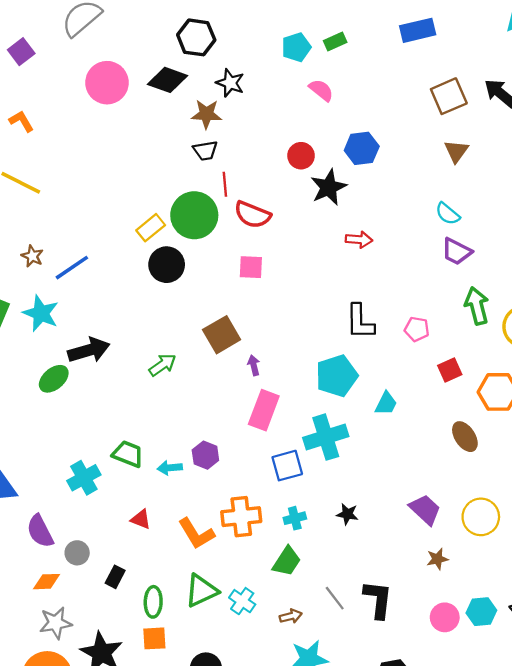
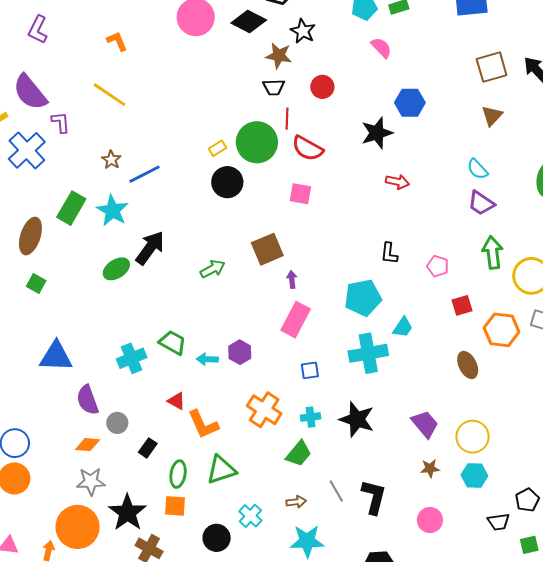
red circle: (301, 156) -> (322, 87), moved
yellow rectangle: (151, 228) -> (217, 148), size x0.7
black L-shape: (360, 322) -> (389, 253), size x0.7
black arrow: (89, 350) -> (150, 248), turned -45
cyan cross: (326, 437) -> (368, 353), moved
blue square: (287, 466) -> (310, 370), size x0.7
black star: (347, 514) -> (357, 419), size x1.8
orange cross: (241, 517) -> (264, 410), turned 32
orange L-shape: (196, 534) -> (203, 424), moved
cyan cross: (242, 601) -> (250, 516), moved
cyan hexagon: (481, 612) -> (474, 475), moved

